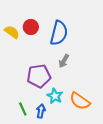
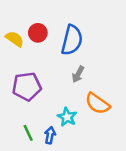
purple pentagon: (39, 76) -> (27, 86), moved
orange semicircle: (80, 101) -> (98, 104), moved

